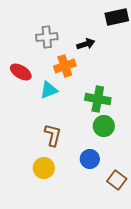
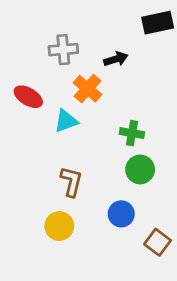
orange cross: (65, 66) -> (88, 89), turned -30
green cross: (98, 99) -> (132, 133), size x0.7

